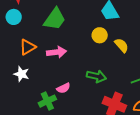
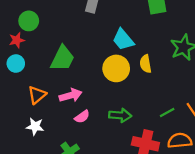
yellow circle: (100, 35) -> (116, 68), size x1.5
yellow semicircle: (122, 45) -> (146, 64), moved, turned -140
pink semicircle: (63, 88) -> (82, 117), moved

